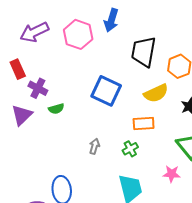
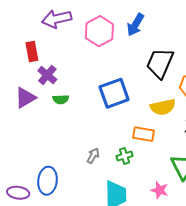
blue square: (106, 91) -> (114, 93), turned 32
gray arrow: (94, 146) -> (93, 156), moved

